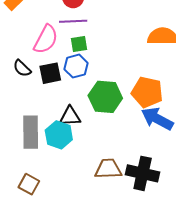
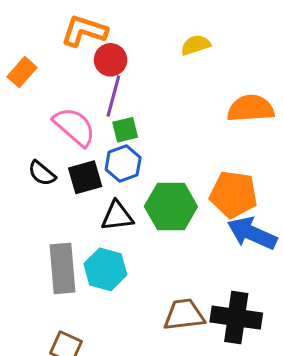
purple line: (73, 21) -> (113, 96), turned -68
pink semicircle: (46, 39) -> (74, 127), turned -72
black triangle: (70, 116) -> (117, 216), moved

